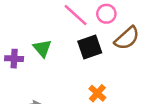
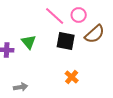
black square: (90, 47) -> (66, 41), turned 30

